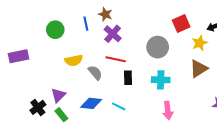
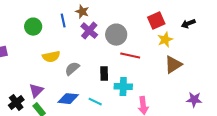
yellow star: (200, 43) -> (165, 40), moved
gray circle: (158, 47) -> (116, 35), moved
red line: (116, 59) -> (130, 56), moved
gray semicircle: (95, 73) -> (72, 69), turned -91
cyan cross: (161, 80) -> (123, 87), moved

